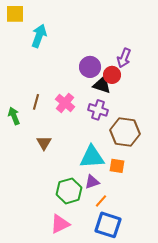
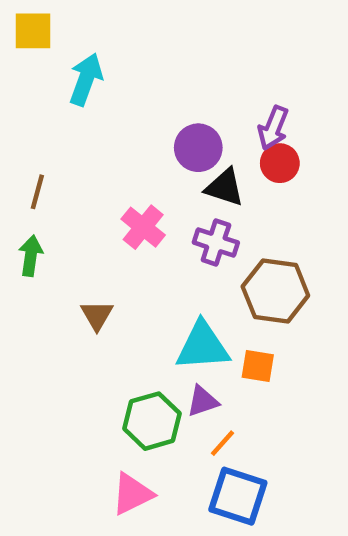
red circle: (112, 75) -> (280, 163), moved
brown line: (36, 102) -> (37, 192), moved
green arrow: (14, 116) -> (31, 256), turned 30

